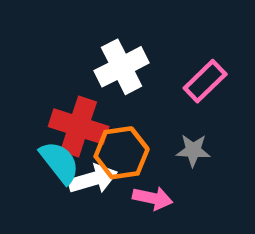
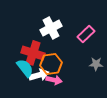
gray star: (193, 150) -> (96, 64), moved
pink arrow: (153, 198) -> (54, 80), moved

